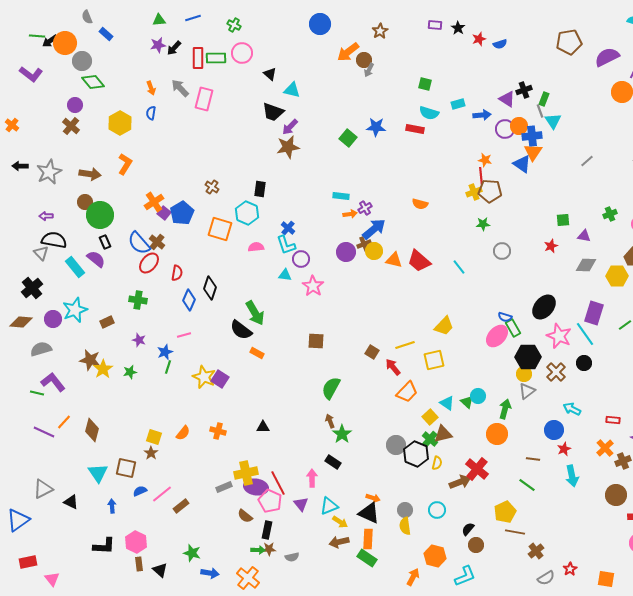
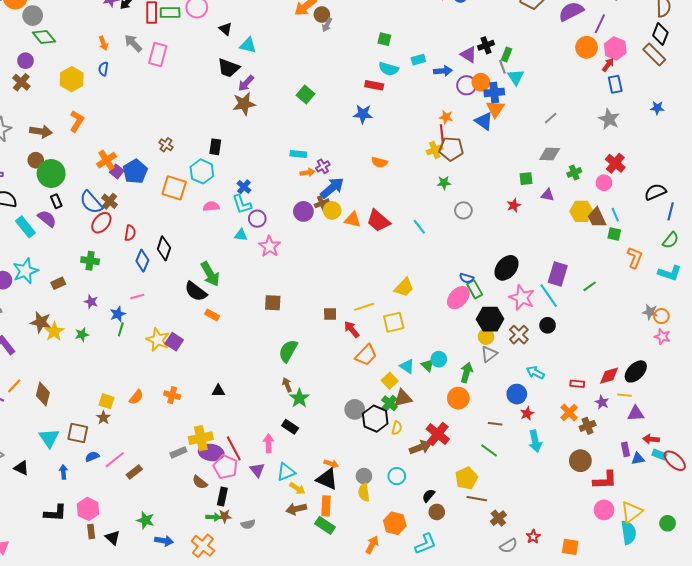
blue star: (376, 127) -> (363, 114), moved
gray diamond: (586, 265) -> (550, 154), moved
yellow hexagon: (617, 276) -> (581, 211), moved
brown square: (372, 352) -> (330, 314), turned -32

